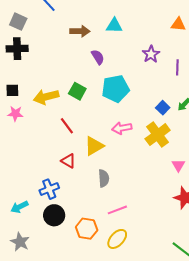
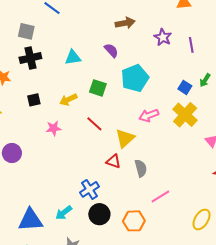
cyan triangle: (114, 26) -> (73, 57), moved
brown arrow: (80, 31) -> (125, 23), moved
yellow arrow: (46, 97) -> (68, 100), size x0.7
pink star: (15, 114) -> (54, 128), moved
red triangle: (68, 161) -> (113, 161), moved
yellow ellipse: (117, 239) -> (201, 219), moved

